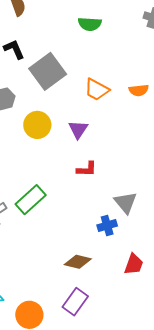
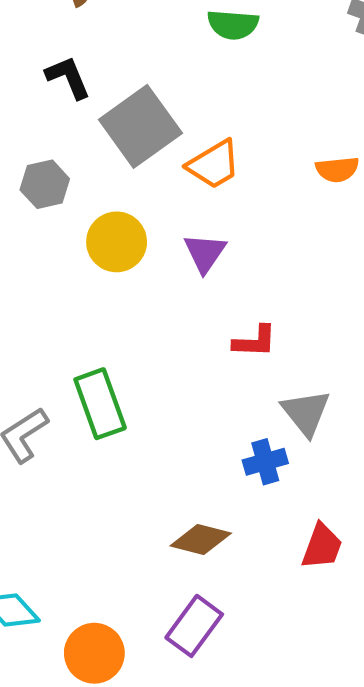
orange trapezoid: (97, 90) -> (214, 164), moved, turned -60
red L-shape: (87, 169) -> (255, 341), moved
green rectangle: (31, 200) -> (100, 404), turned -68

